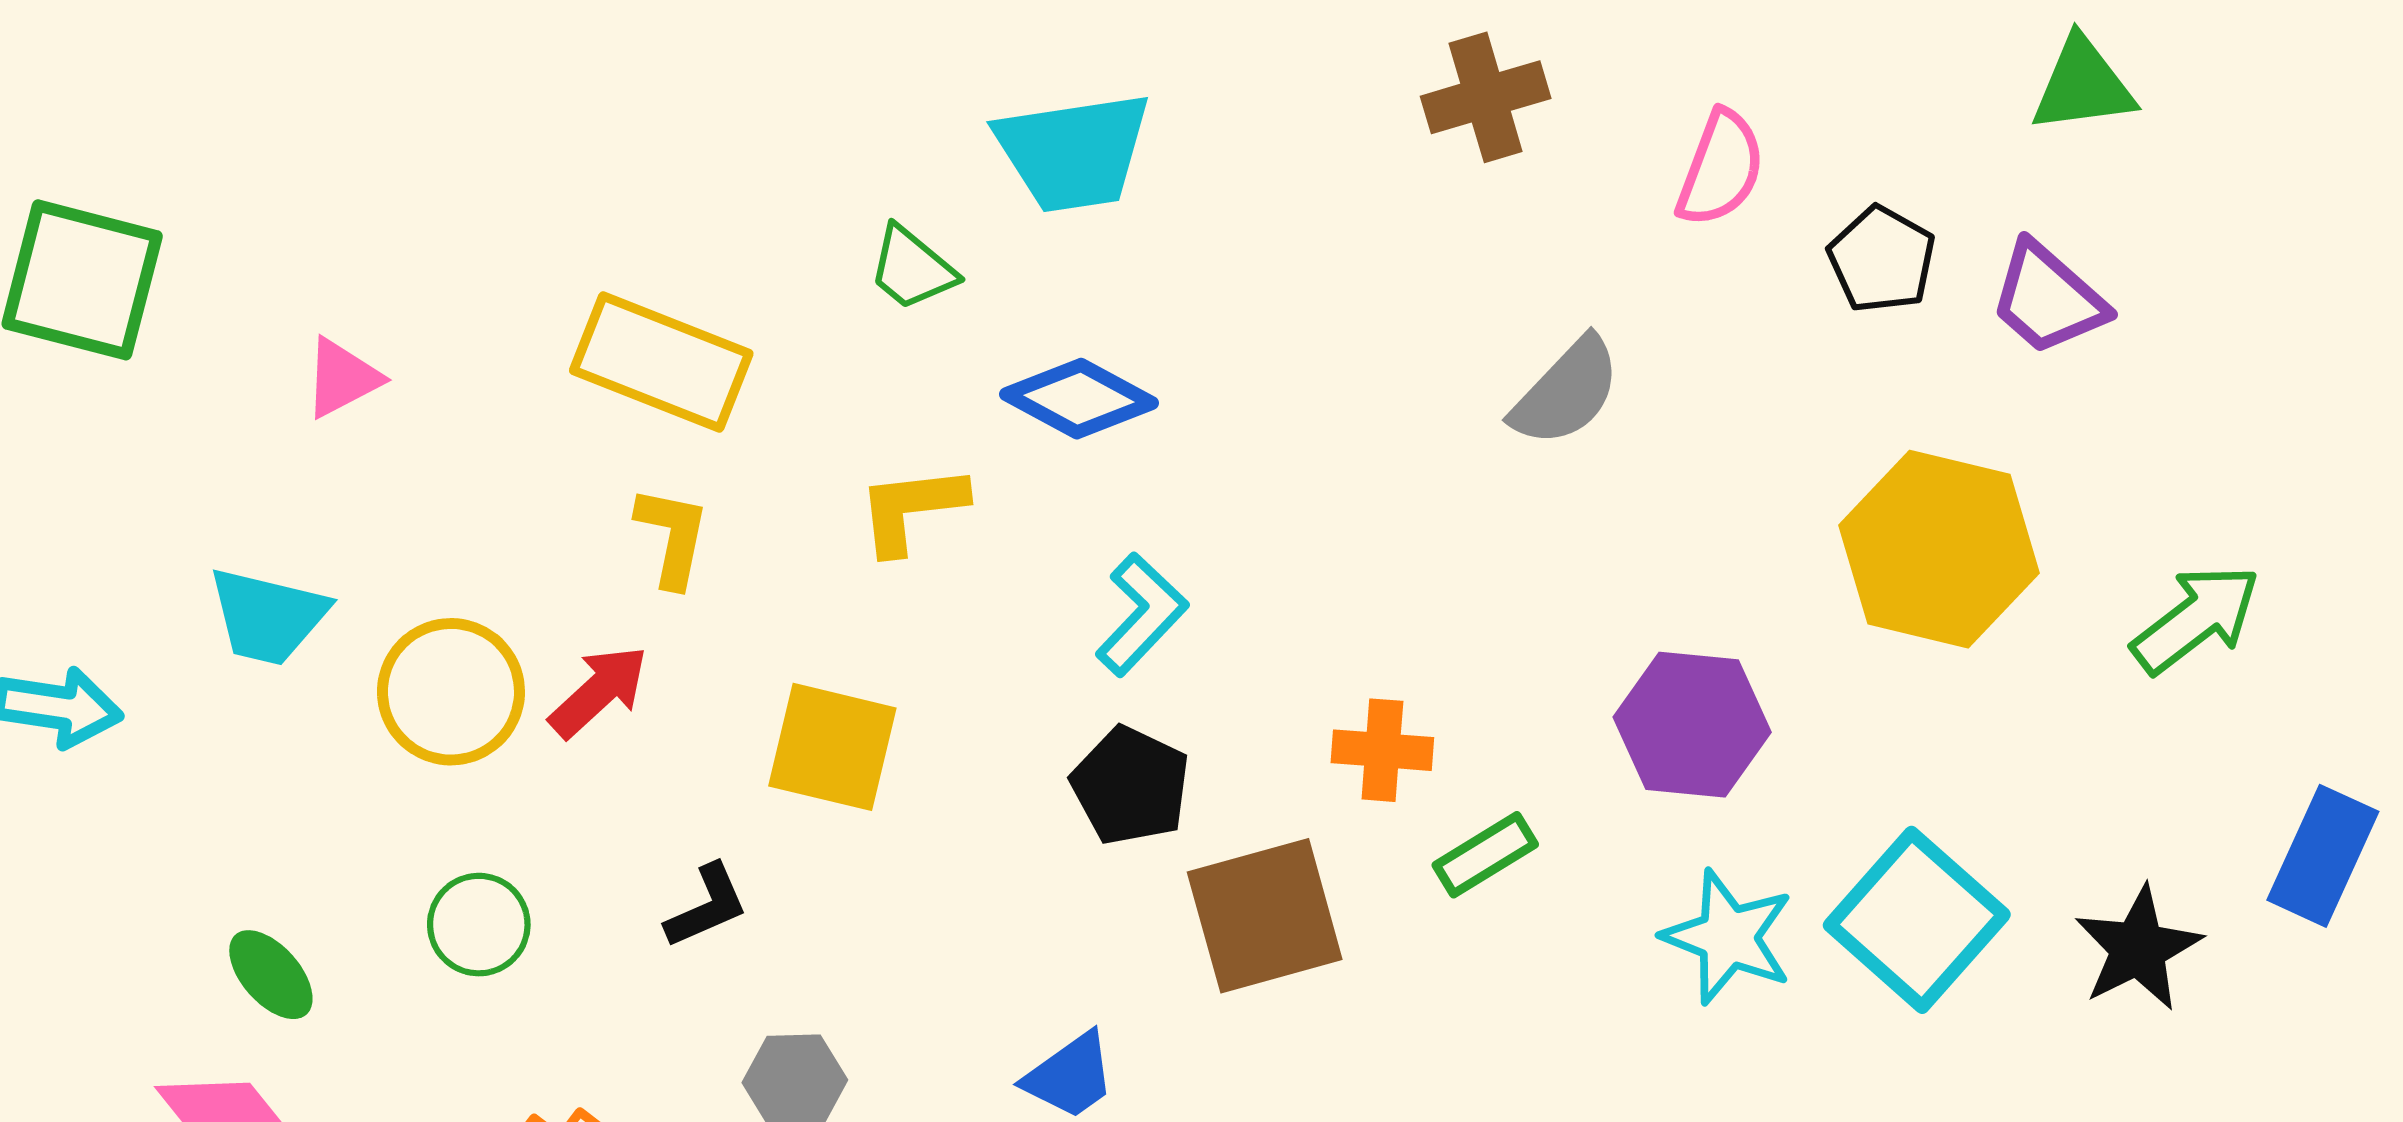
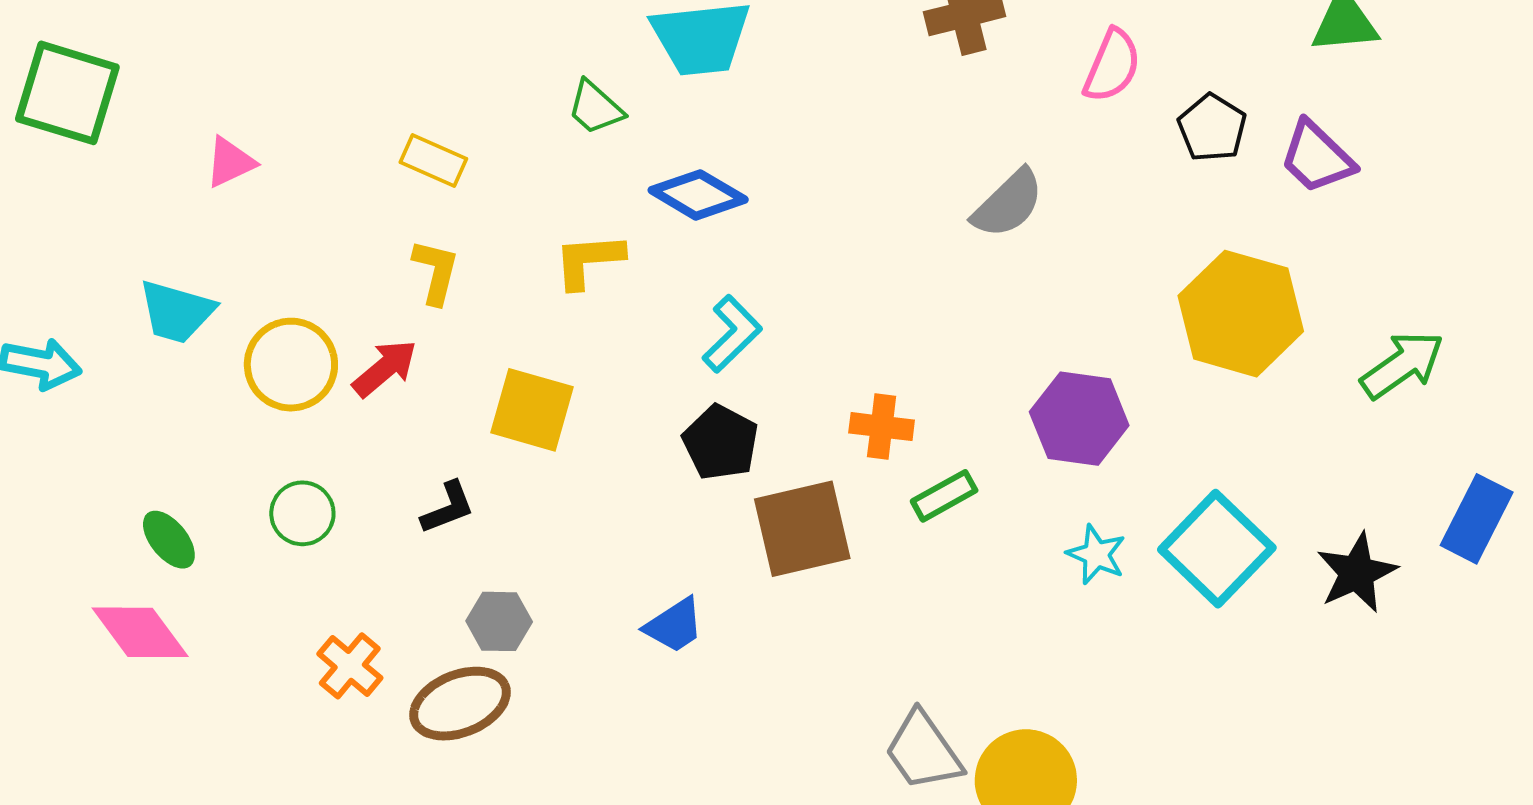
yellow rectangle: (661, 362) -> (433, 161), size x0.6
cyan star: (1728, 937) -> (1096, 555), size x0.7

